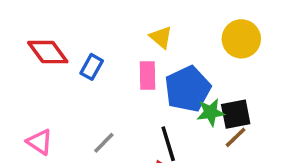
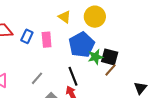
yellow circle: (241, 39) -> (95, 17), moved
pink rectangle: (147, 76) -> (47, 40), moved
black square: (236, 114) -> (110, 57), turned 30

